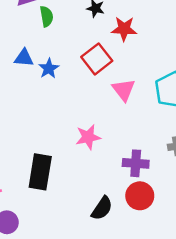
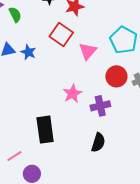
pink triangle: (124, 90) -> (88, 51), turned 36
purple cross: (136, 163) -> (100, 106), moved
red circle: (140, 196) -> (116, 76), moved

